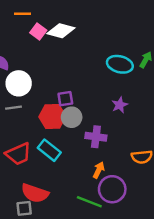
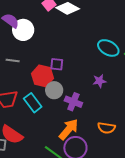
white circle: (19, 83) -> (23, 30), moved
gray circle: (72, 117) -> (54, 90), moved
orange arrow: (99, 170) -> (69, 129), size x1.6

